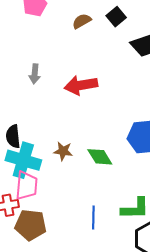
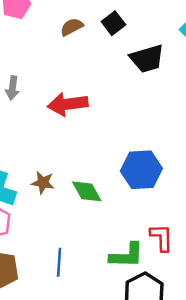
blue line: (93, 217) -> (59, 262), moved

